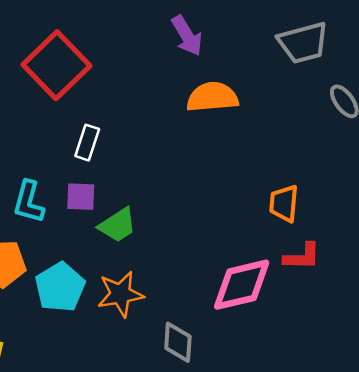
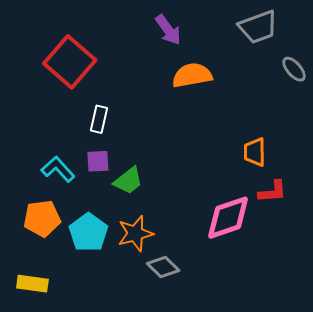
cyan L-shape: (28, 202) -> (58, 169), turned 128
gray diamond: (178, 342) -> (163, 267), moved, turned -44

